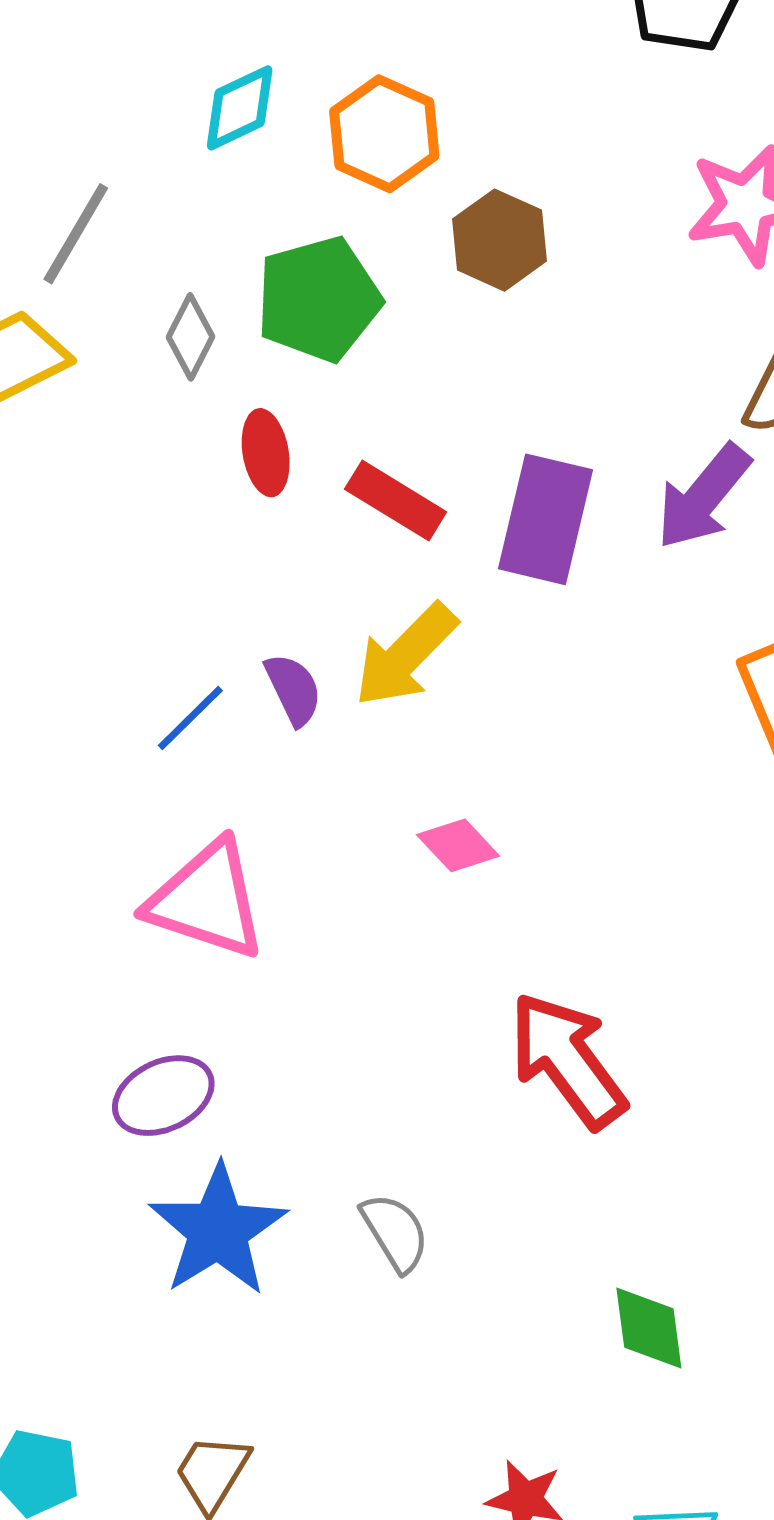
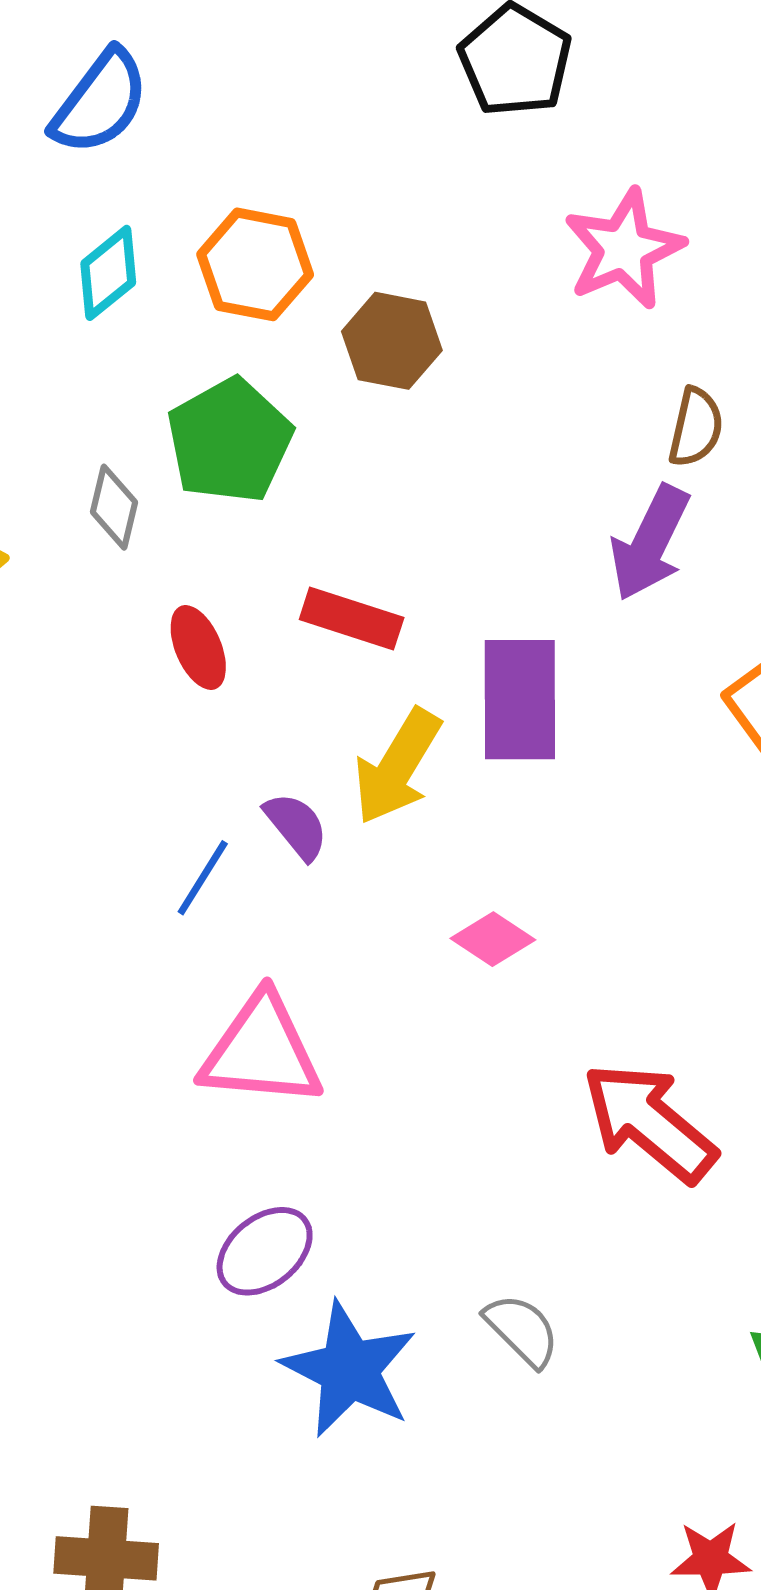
red ellipse: (266, 453) -> (198, 647), moved
purple rectangle: (546, 519) -> (520, 700), moved

